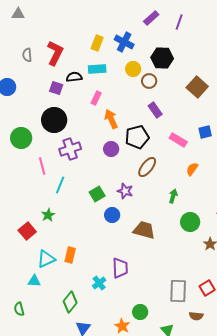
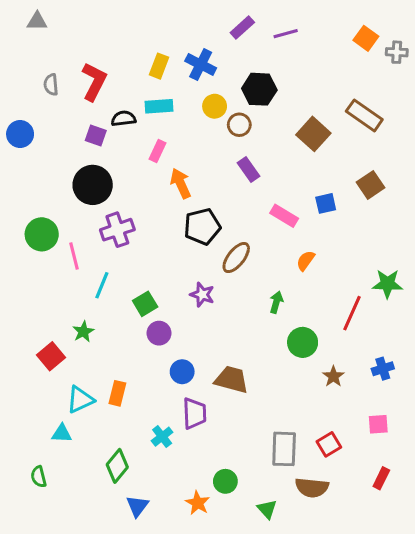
purple line: (179, 22) -> (286, 34), turned 56
black pentagon: (137, 137) -> (202, 227), moved
green circle: (21, 138) -> (42, 234), moved
purple circle: (111, 149) -> (159, 333), moved
green square: (97, 194) -> (145, 304), moved
blue circle: (112, 215) -> (182, 372), moved
brown trapezoid: (144, 230) -> (232, 379), moved
brown semicircle: (196, 316) -> (312, 488), size x1.5

